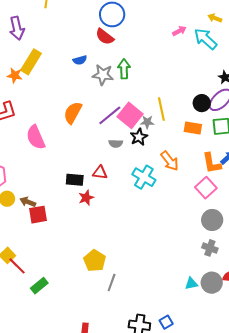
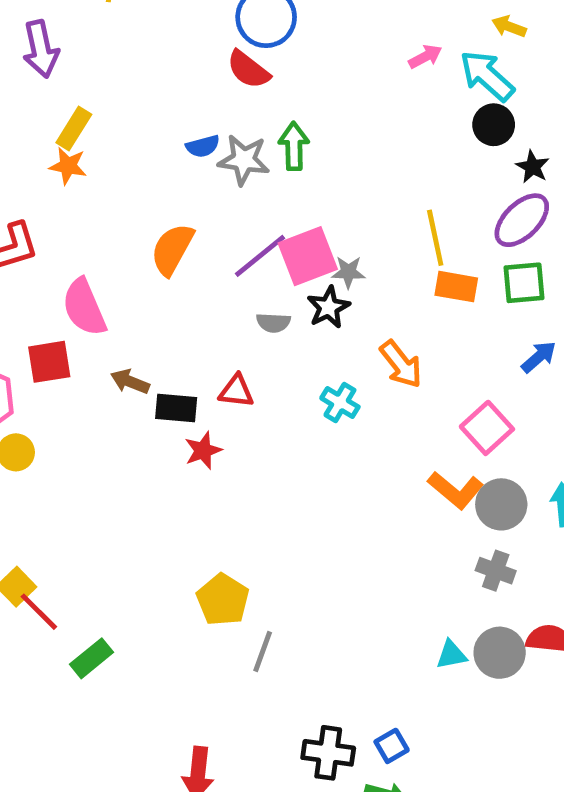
blue semicircle: (80, 60) -> (203, 146), moved
yellow rectangle: (31, 62) -> (74, 128), size x0.7
orange star: (15, 75) -> (68, 166), moved
black circle: (202, 103) -> (494, 125), moved
yellow line: (161, 109) -> (435, 238), moved
pink square: (130, 115) -> (308, 256), turned 30
orange L-shape: (212, 163) -> (456, 490), moved, turned -40
cyan cross: (144, 177) -> (340, 403), size x0.7
brown arrow: (28, 202) -> (130, 382), moved
red square: (38, 215) -> (49, 362), moved

